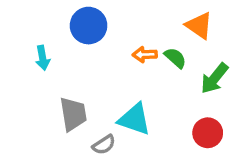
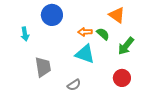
cyan triangle: (134, 119) -> (85, 54), moved
gray semicircle: (104, 145) -> (74, 85), moved

